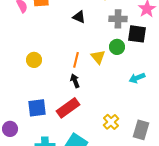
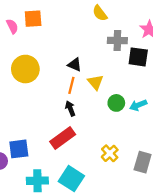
black triangle: (79, 17) -> (75, 65), moved
green circle: (117, 47) -> (116, 103), moved
yellow circle: (34, 60) -> (25, 69), moved, size x1.6
blue square: (37, 108) -> (19, 149), moved

